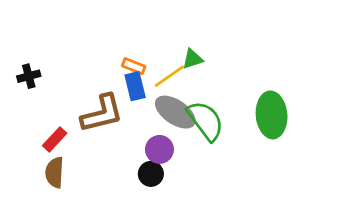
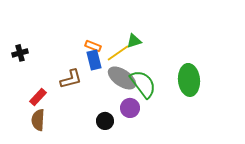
brown L-shape: (102, 114) -> (71, 79), size x0.7
purple circle: (159, 149) -> (130, 108), moved

